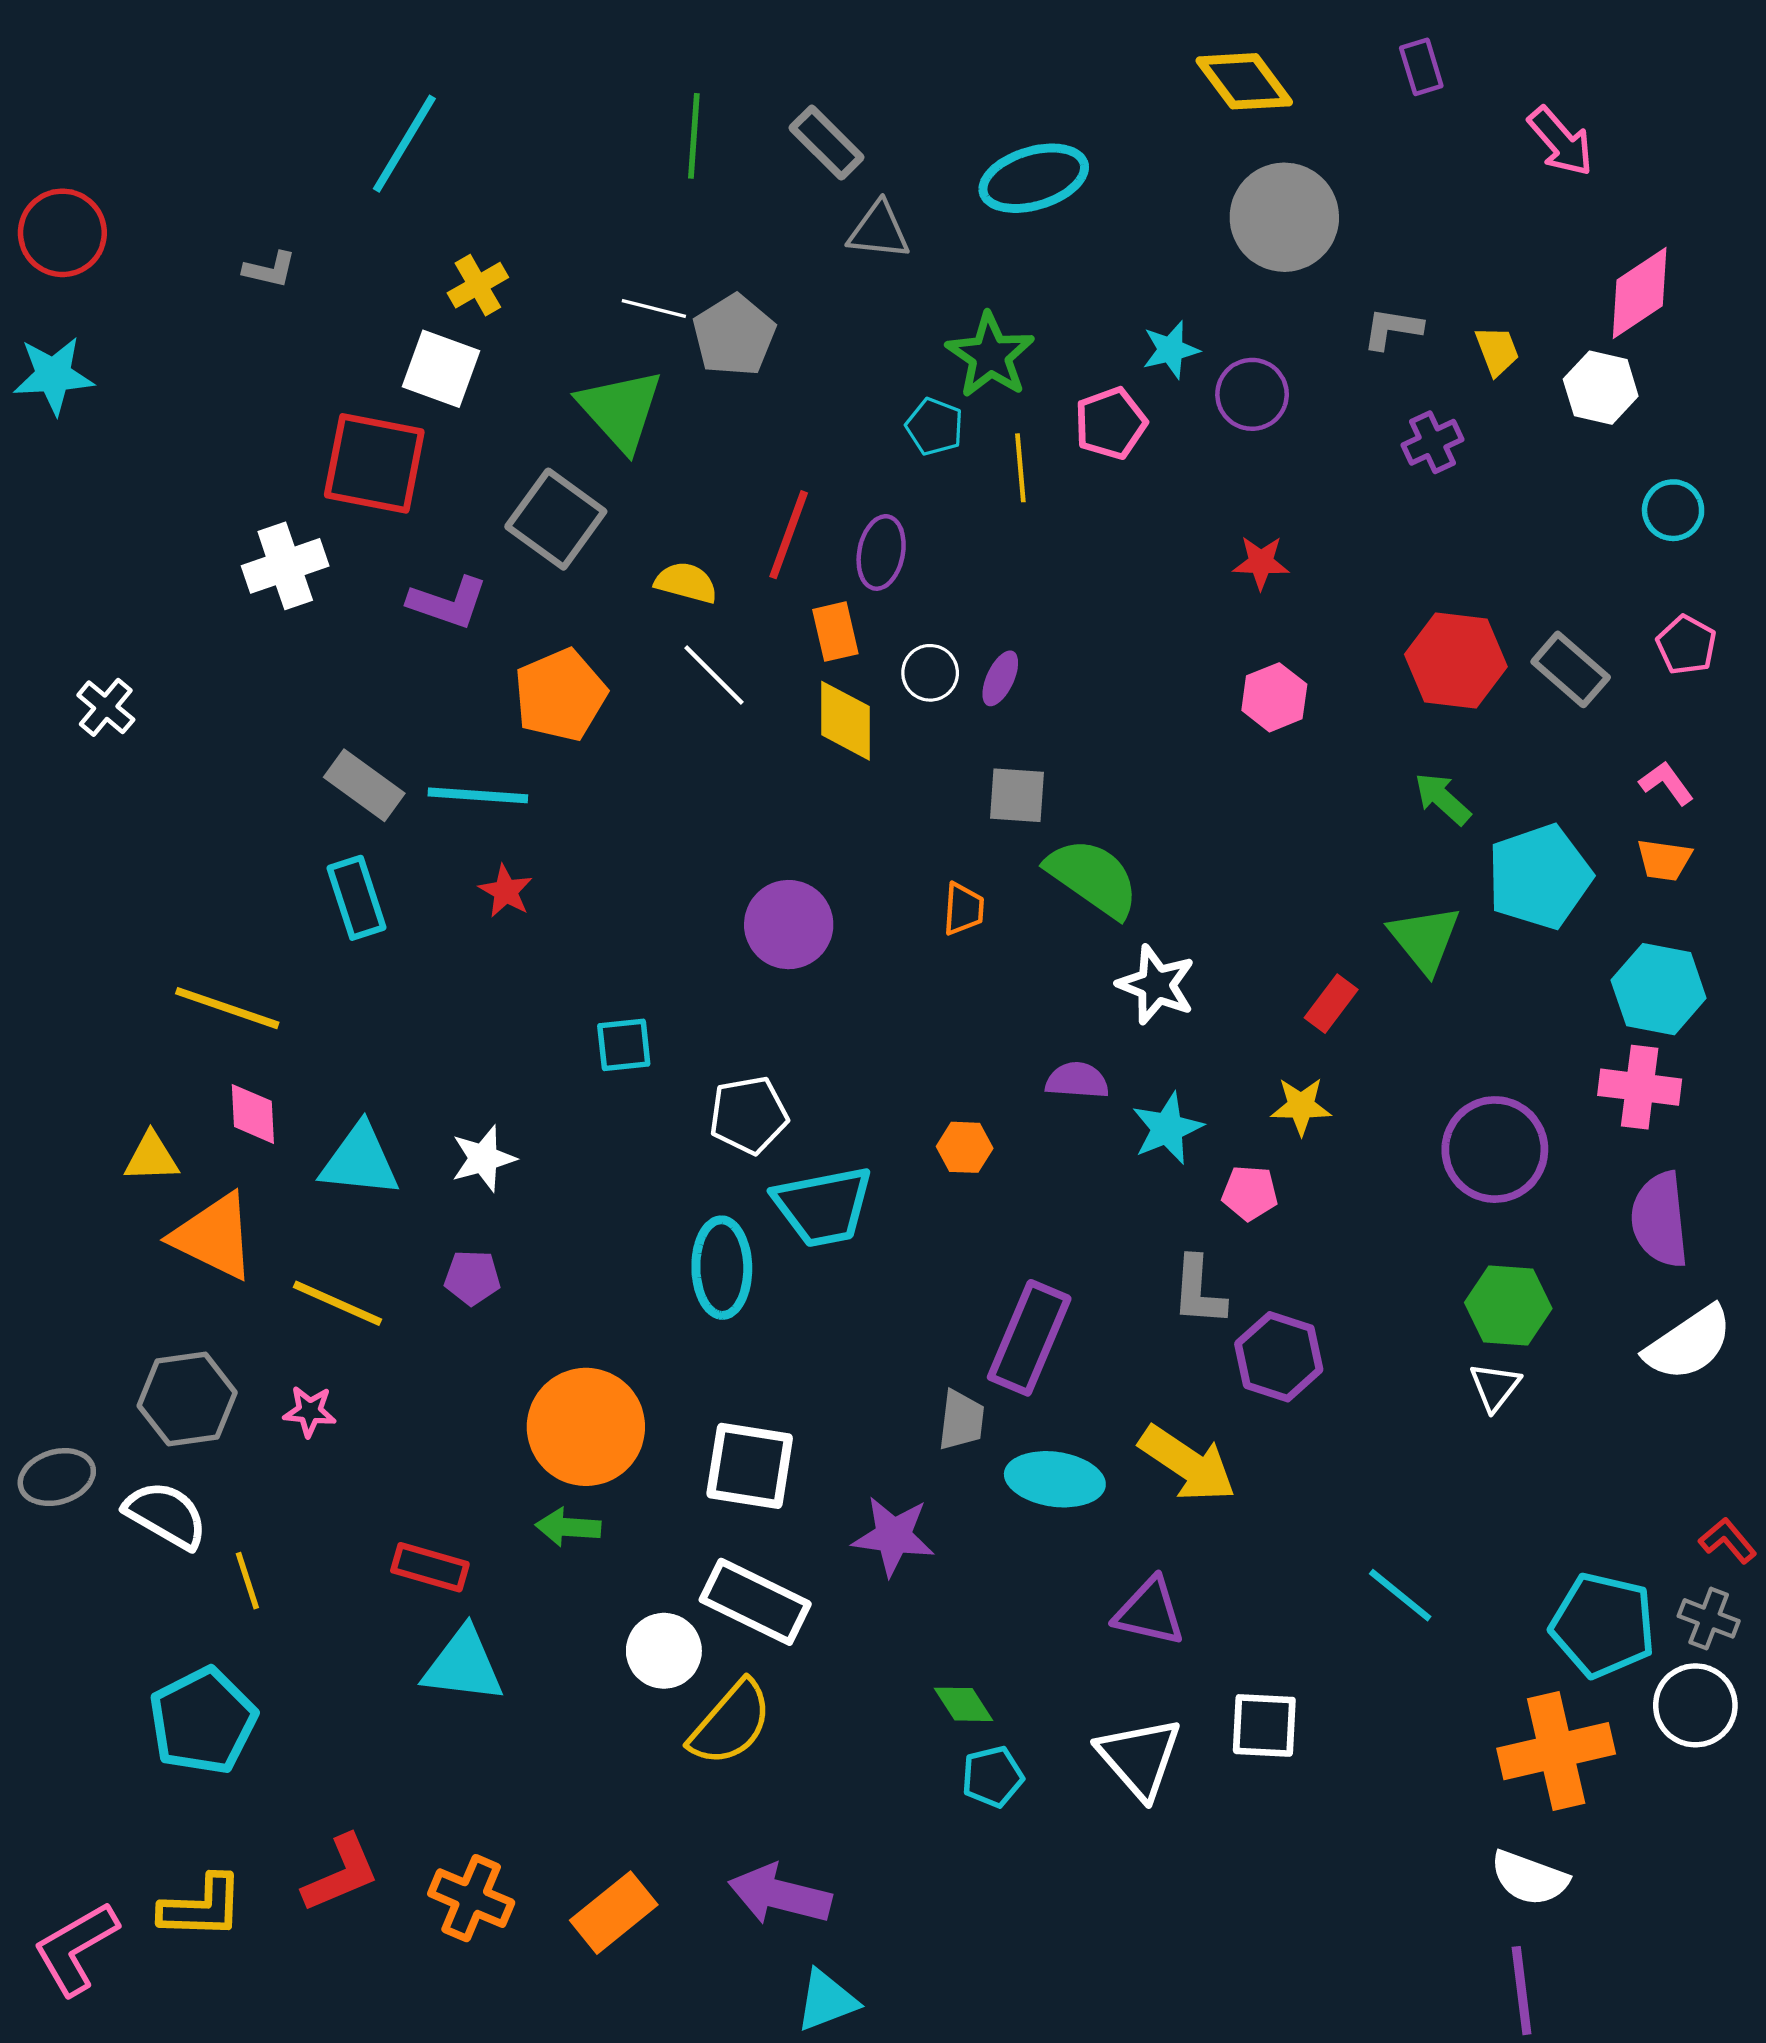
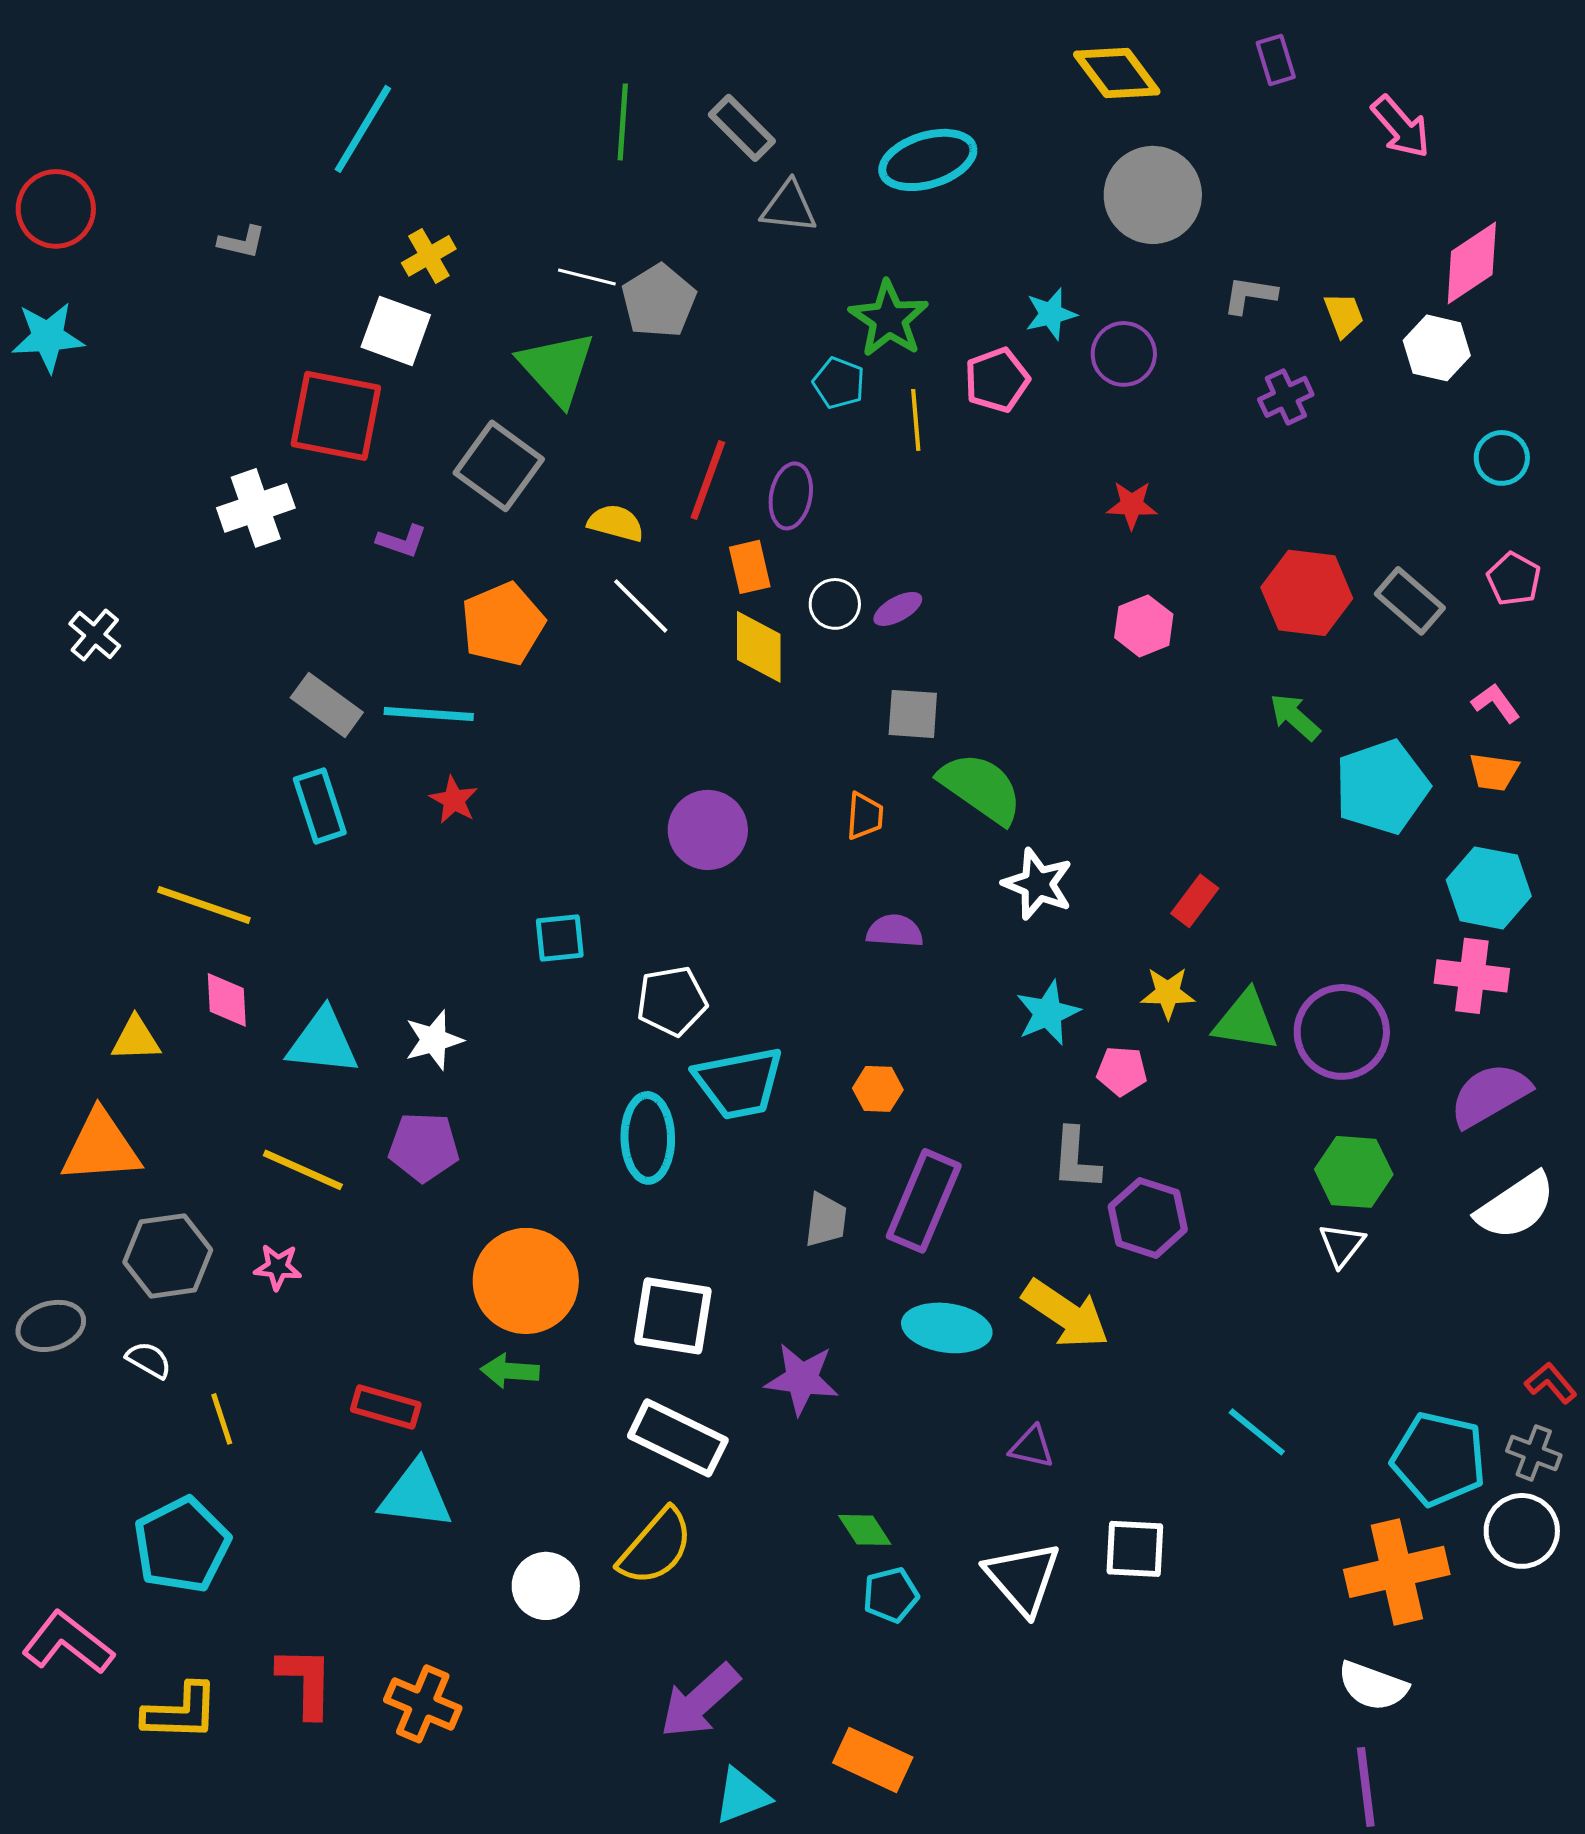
purple L-shape: (448, 603) -> (402, 541), size x0.7
purple ellipse: (1000, 678) -> (898, 609), turned 36
green triangle: (1425, 939) -> (1246, 1021), moved, turned -42
purple semicircle: (1077, 1080) -> (895, 931), moved
orange hexagon: (965, 1147) -> (878, 1089), moved
purple semicircle: (1660, 1220) -> (1490, 1095), turned 66
orange triangle: (214, 1236) -> (101, 1147), moved, turned -30
purple pentagon: (472, 1278) -> (424, 1147), size x1.4
gray trapezoid: (961, 1420) -> (826, 1220), moved
white semicircle: (166, 1515) -> (149, 1360), size x0.6
purple triangle: (1150, 1612) -> (1032, 1447), size x0.7
white circle: (664, 1651) -> (546, 1586), moved
red L-shape: (341, 1874) -> (306, 1682), turned -66
purple arrow: (780, 1895) -> (700, 1701), turned -56
orange rectangle: (614, 1913) -> (873, 1760), moved, turned 64
pink L-shape: (76, 1948) -> (68, 1643), moved, turned 68

